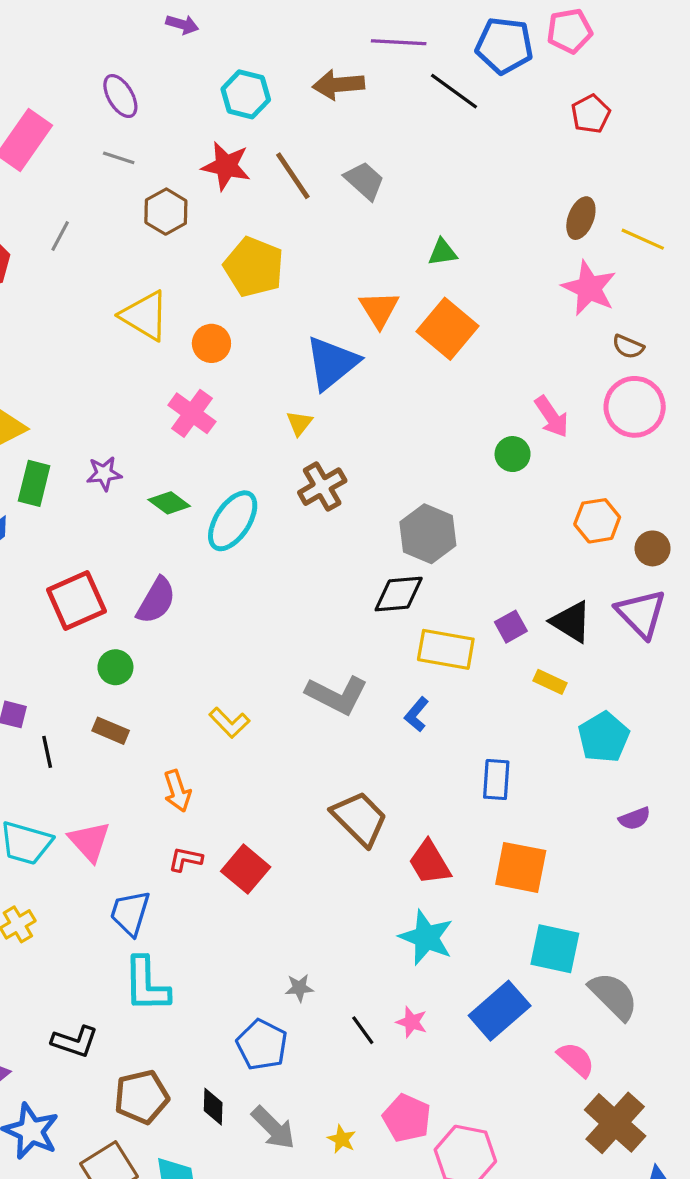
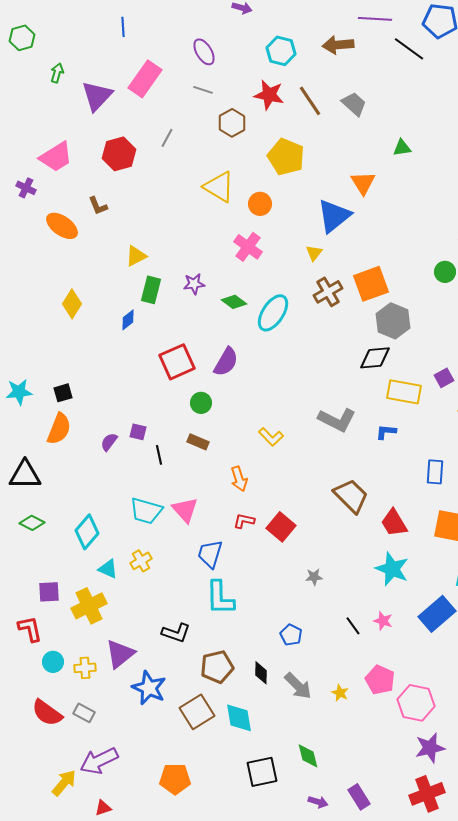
orange square: (447, 329) -> (371, 284), moved, turned 30
blue L-shape: (417, 714) -> (386, 432), turned 55
gray star: (299, 988) -> (314, 577), moved
blue pentagon: (262, 1045) -> (291, 635), size x0.7

